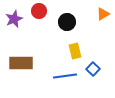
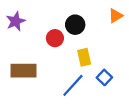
red circle: (39, 11) -> (55, 38), moved
blue line: (65, 76) -> (73, 85), turned -40

